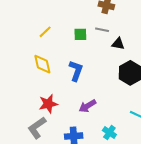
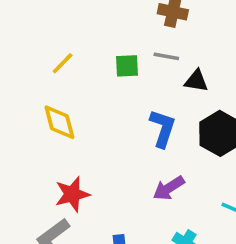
blue L-shape: (76, 71) -> (163, 128), moved
purple arrow: (88, 106) -> (169, 188), moved

